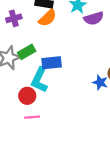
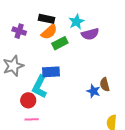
purple cross: (14, 18) -> (19, 31), turned 32
green rectangle: (27, 52) -> (60, 43), moved

